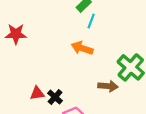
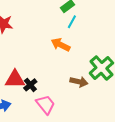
red triangle: (37, 93) -> (15, 79), size x1.5

